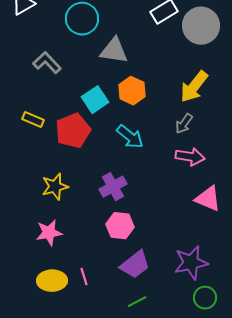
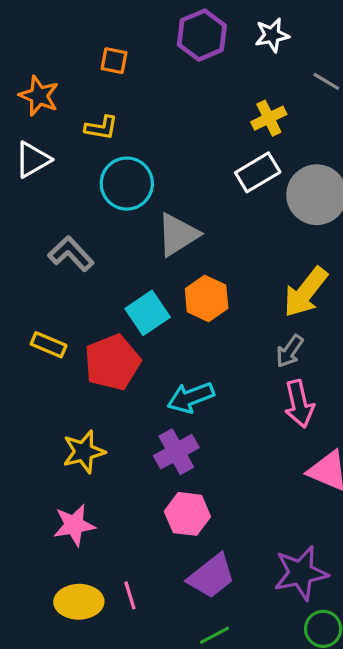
gray triangle: (114, 51) -> (178, 235), turned -40
cyan arrow: (130, 137) -> (191, 397), moved, turned 120
pink arrow: (190, 157) -> (299, 404), turned 68

